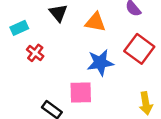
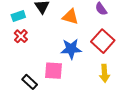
cyan rectangle: (19, 28) -> (18, 16), moved
yellow arrow: (146, 103) -> (104, 73), moved

